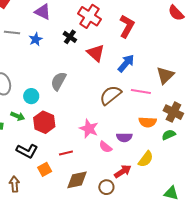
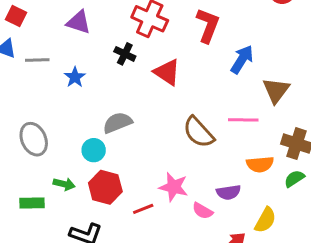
blue star: (36, 39) -> (75, 77), moved
blue arrow: (126, 63) -> (242, 59), moved
gray semicircle: (58, 81) -> (117, 123), turned 48
brown semicircle: (111, 95) -> (199, 132), turned -85
cyan circle: (31, 96) -> (94, 150), moved
red line: (66, 153) -> (143, 209), moved

